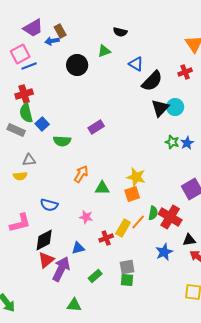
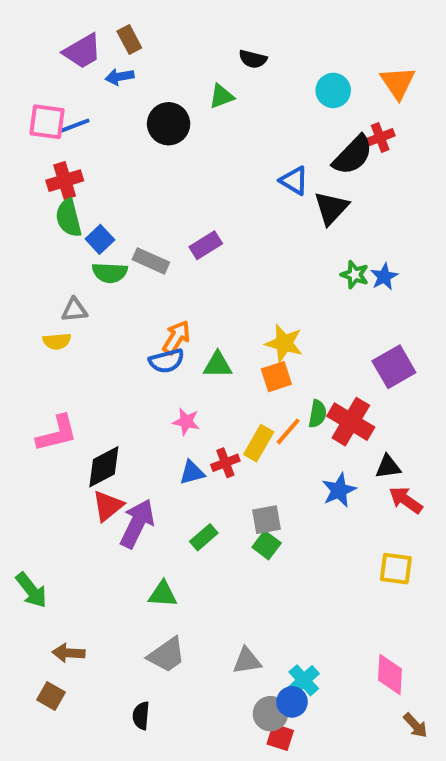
brown rectangle: (60, 31) -> (129, 39), moved
pink square: (20, 54) -> (47, 122), moved, turned 36
blue triangle: (136, 64) -> (294, 181), moved
black semicircle: (152, 81) -> (353, 155), moved
cyan circle: (175, 107) -> (333, 90), moved
gray rectangle: (16, 130) -> (151, 261), moved
green semicircle: (62, 141) -> (110, 273), moved
blue semicircle: (49, 205) -> (167, 361), moved, turned -30
blue triangle: (78, 248) -> (192, 473), moved
green square: (127, 280) -> (267, 545), turned 32

